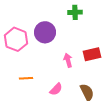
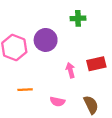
pink semicircle: (56, 89) -> (57, 102), turned 56

